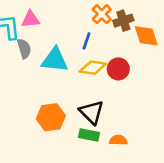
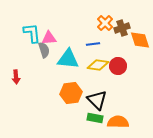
pink triangle: (31, 19) -> (49, 38), moved
blue line: (86, 41) -> (93, 44), turned 64
orange hexagon: (51, 117) -> (71, 93), moved
orange semicircle: (118, 140) -> (118, 122), size x1.5

